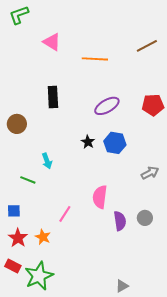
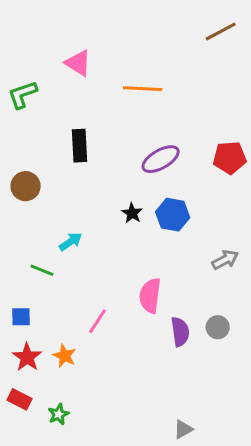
green L-shape: (19, 15) -> (23, 95), moved
brown line: (147, 46) -> (221, 32), moved
cyan arrow: (47, 161) -> (71, 242), turned -105
green star: (39, 276) -> (59, 414), size x0.5

